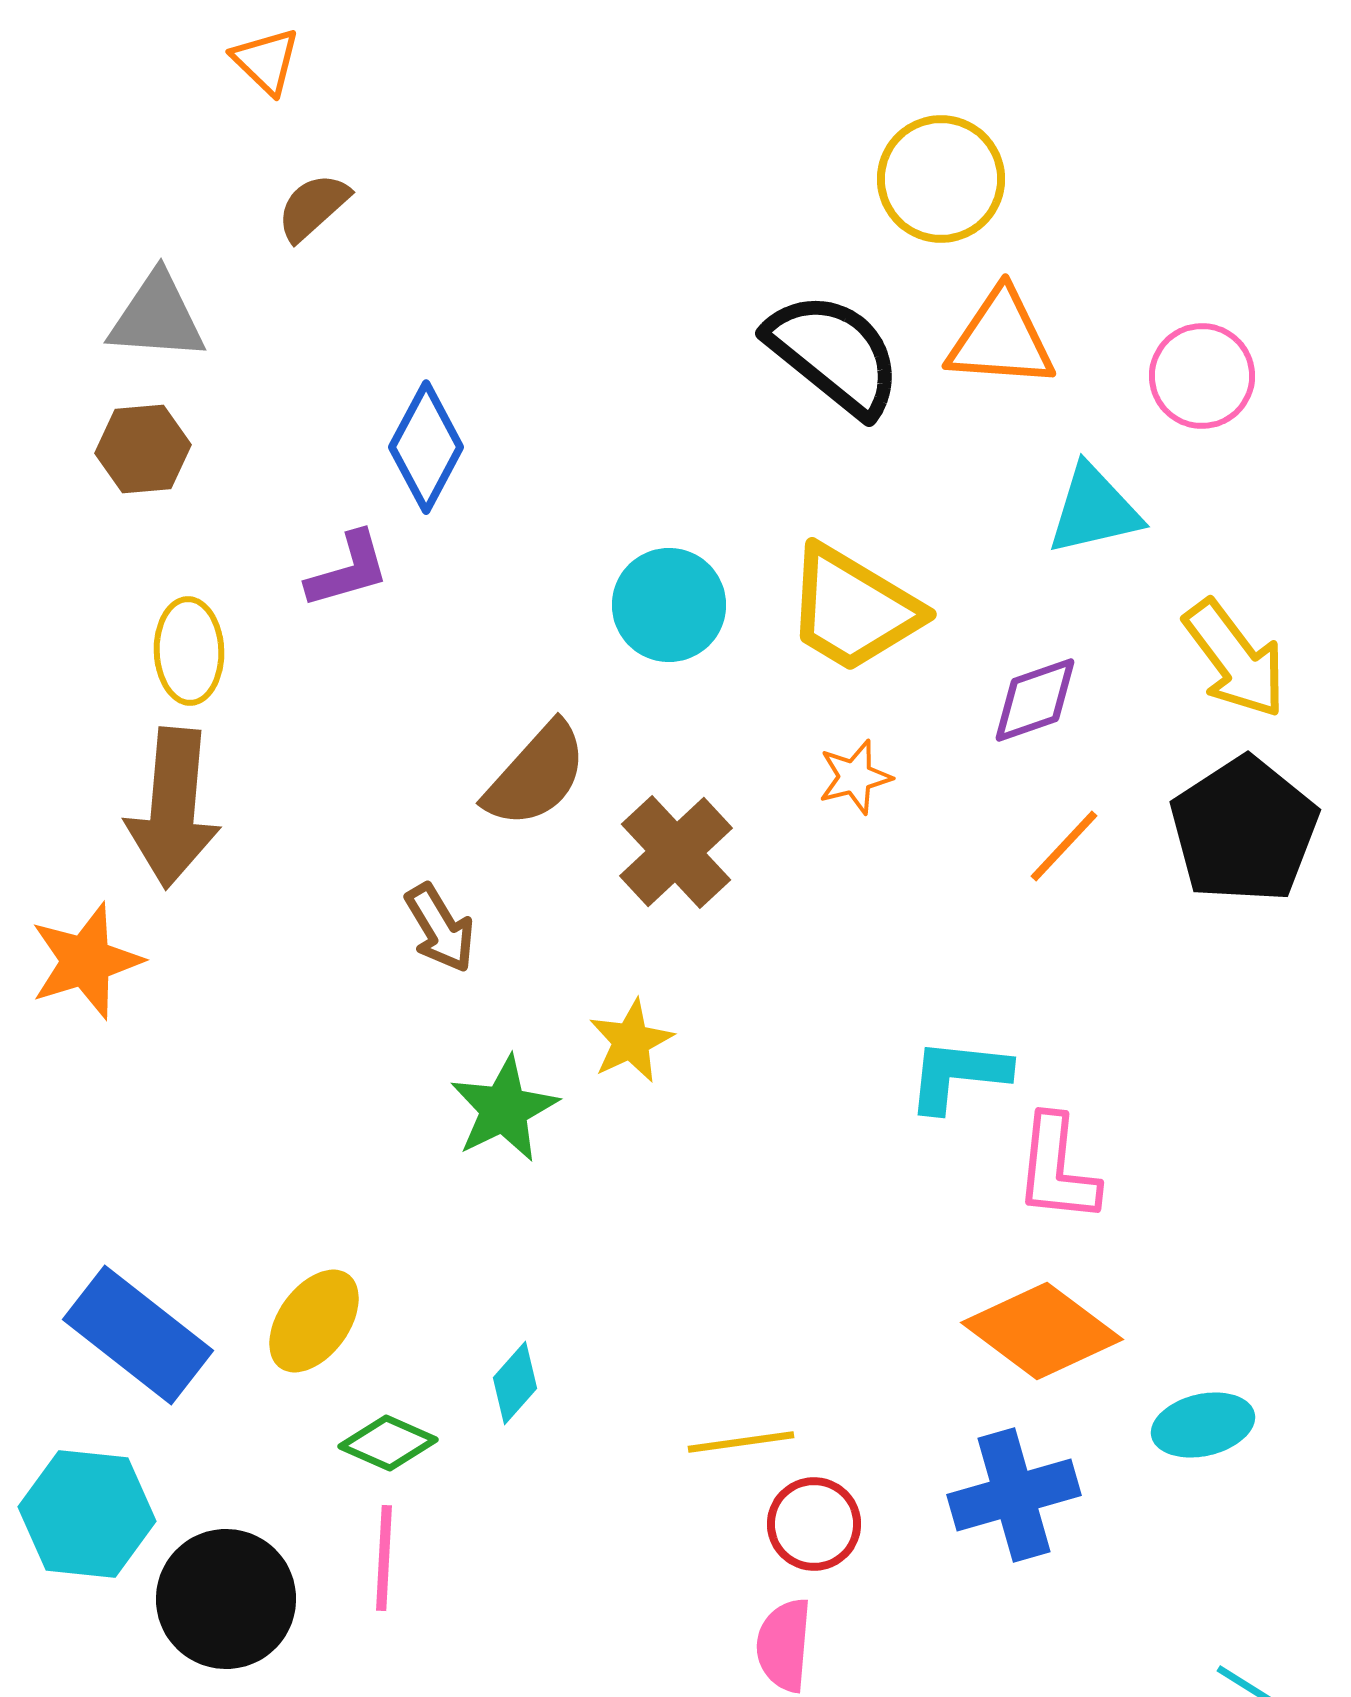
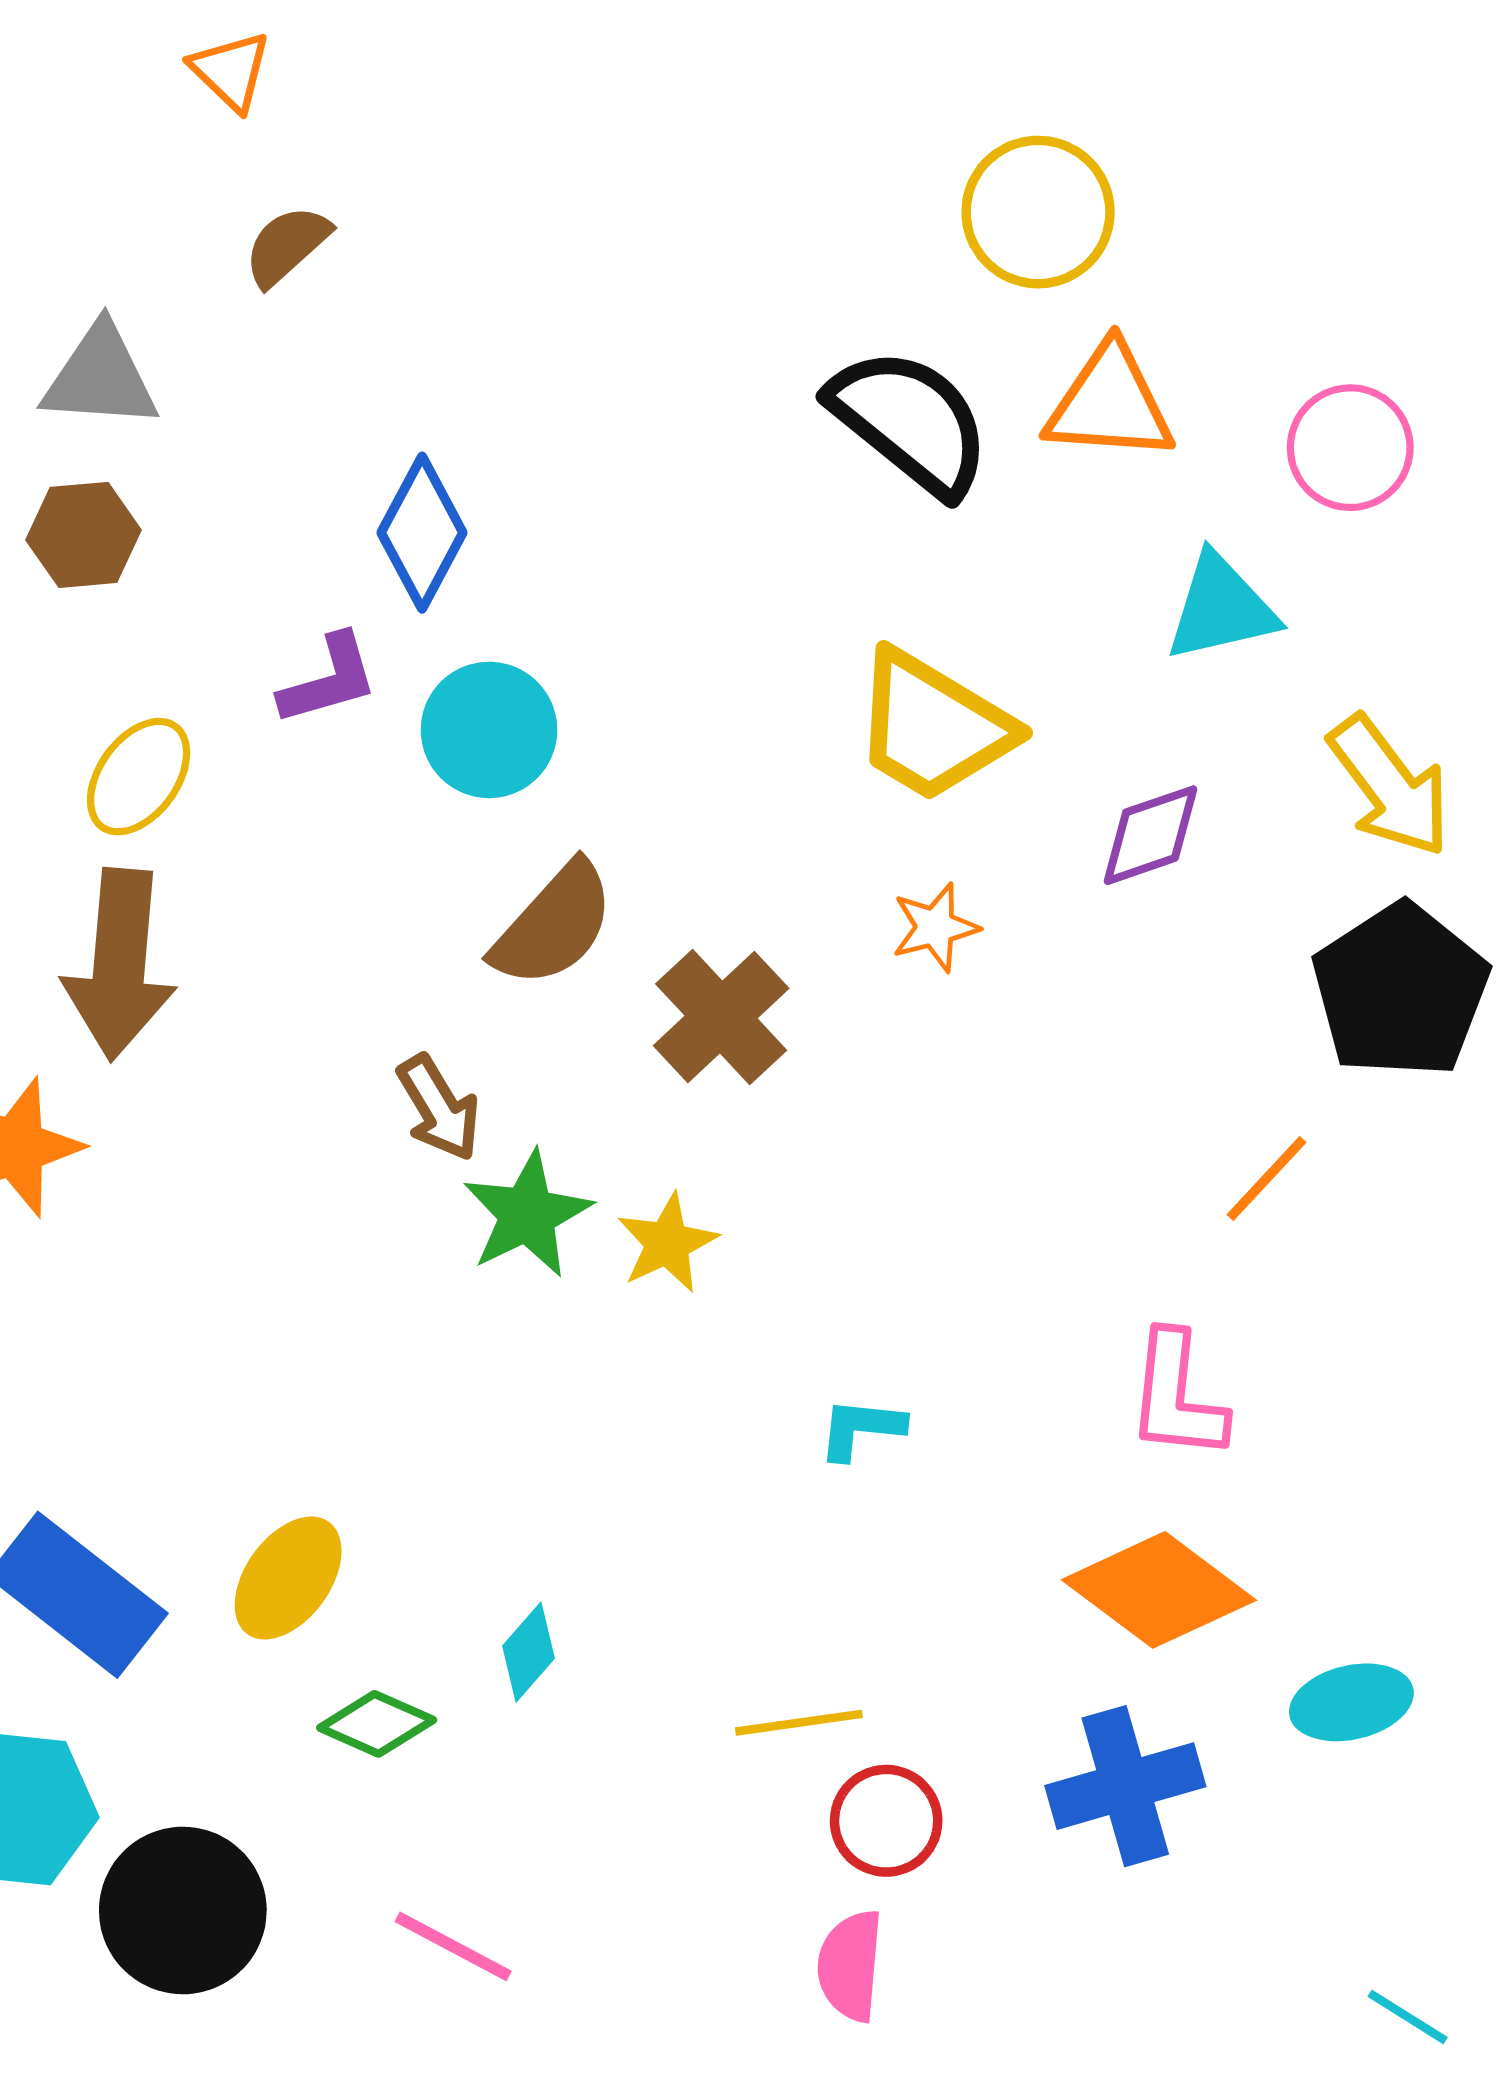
cyan circle: (669, 605) -> (489, 730), moved
yellow ellipse: (189, 651) -> (139, 777), turned 38
orange line: (1064, 846) -> (1266, 1178), moved
cyan L-shape: (958, 1075) -> (861, 1428), moved, size x0.7
green star: (504, 1109) -> (527, 1214), moved
pink line: (384, 1558) -> (453, 1946), moved, turned -65

